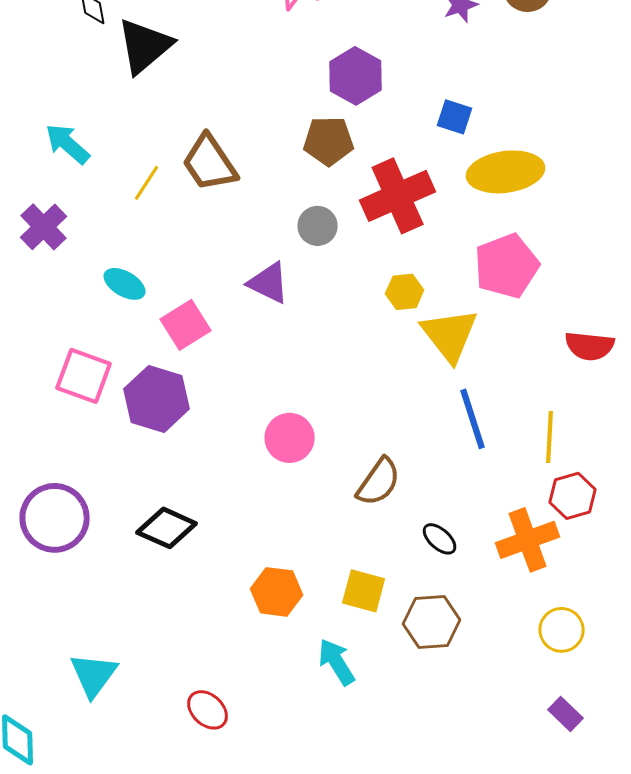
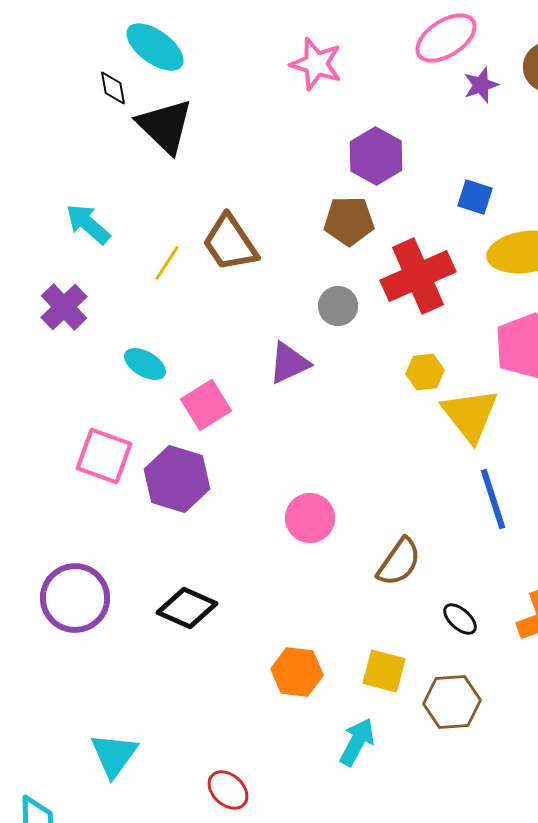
black triangle: (145, 46) -> (165, 126), turned -36
purple triangle: (269, 283) -> (289, 363), turned -51
cyan arrow: (337, 662) -> (357, 742), turned 60

